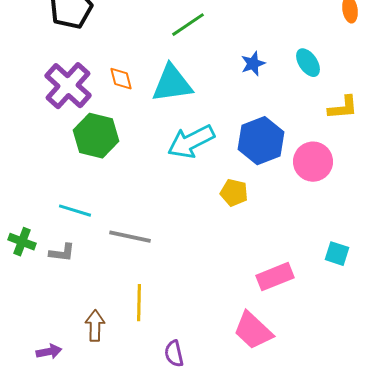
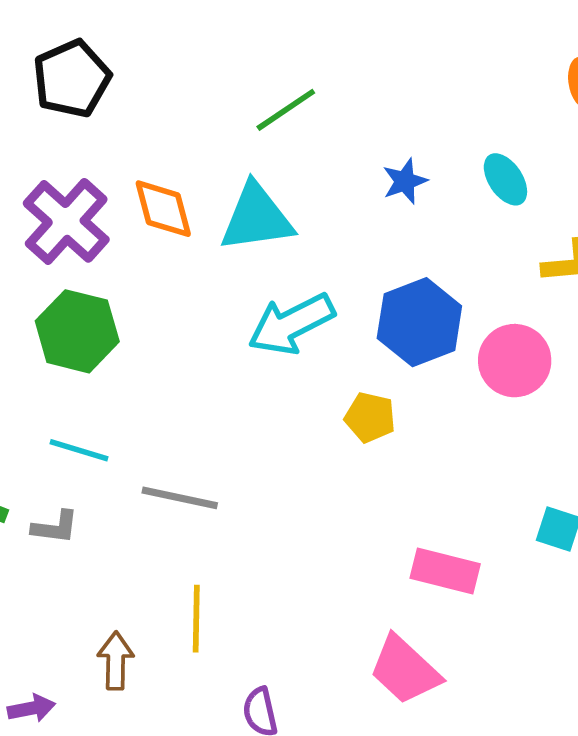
orange diamond: (121, 79) -> (163, 209), size x1.4
green hexagon: (96, 136) -> (77, 331), moved
pink rectangle: (275, 277) -> (445, 571), turned 36

